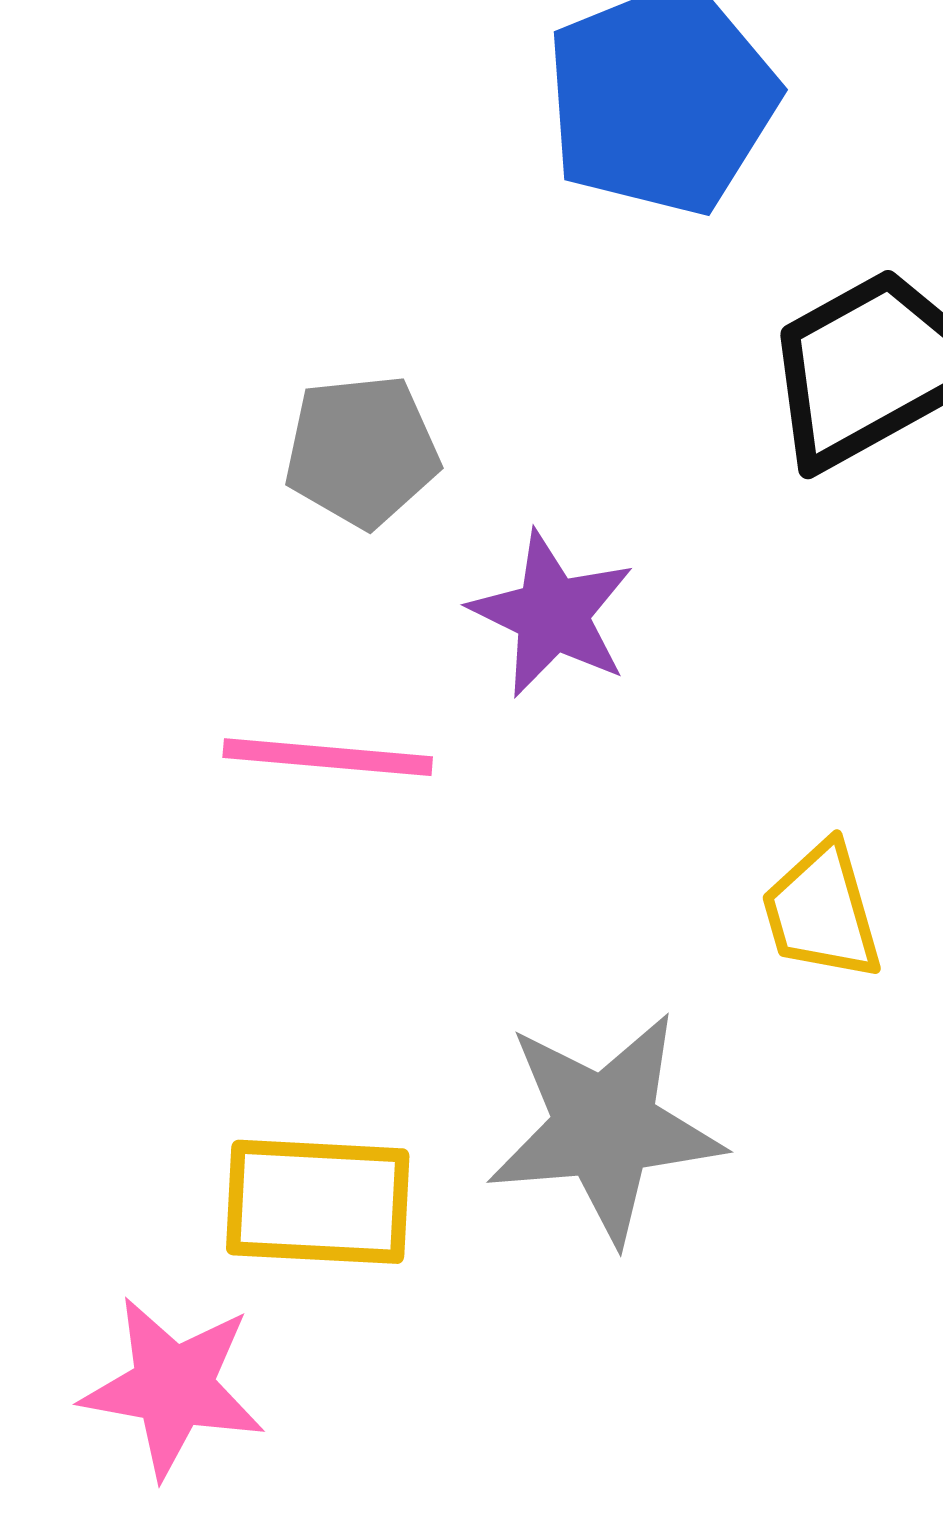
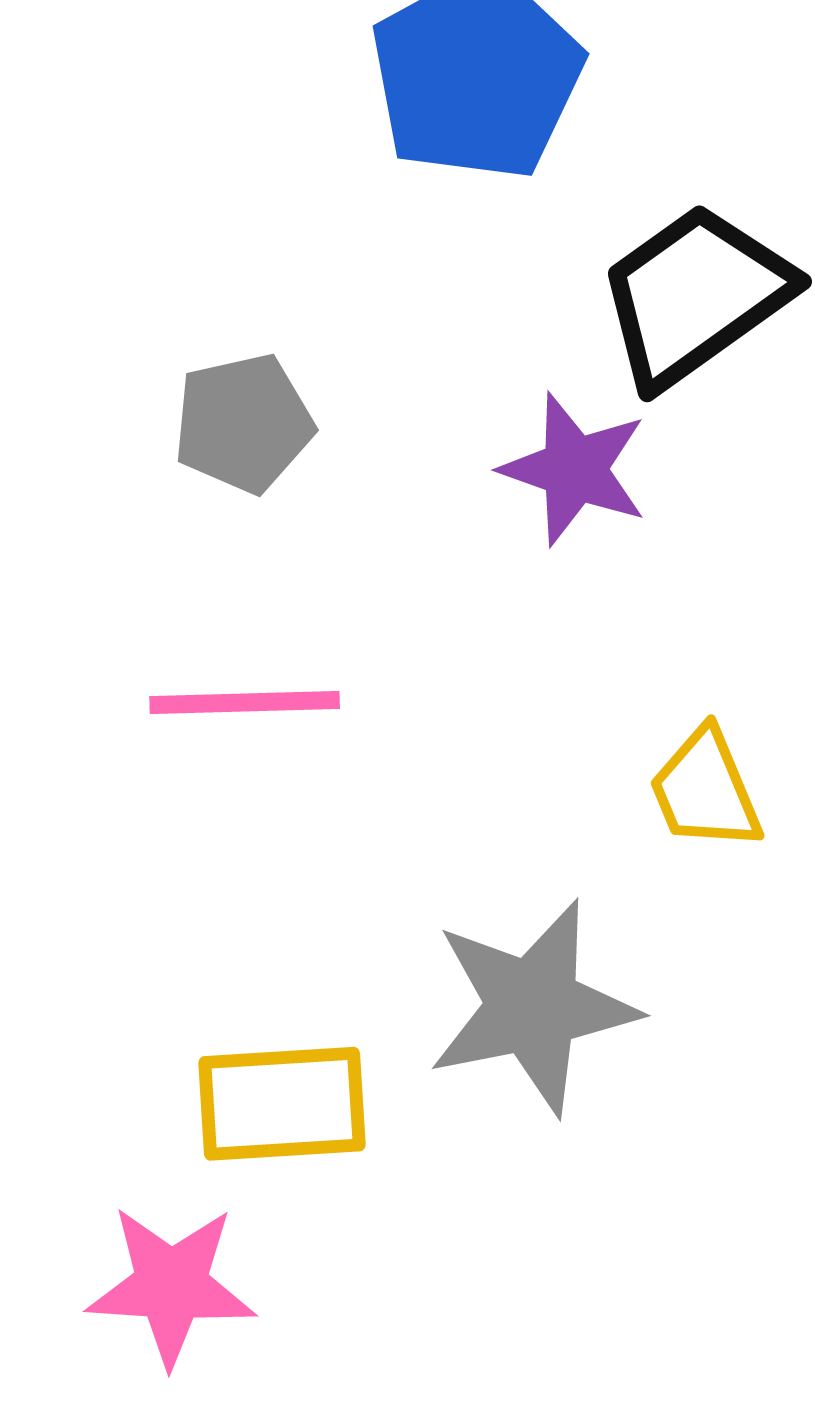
purple star: (552, 614) -> (574, 469), moved

